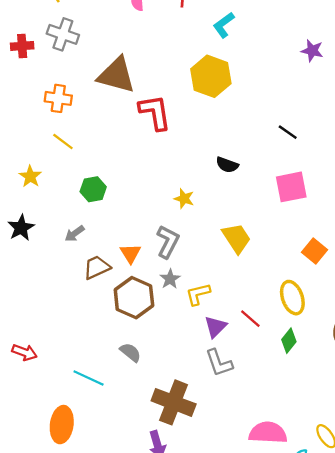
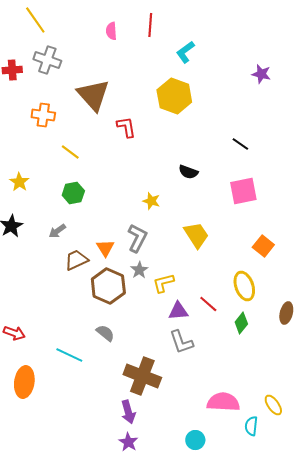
brown triangle: (116, 75) -> (93, 95), turned 33
red L-shape: (155, 112) -> (126, 127), size x0.7
yellow line: (63, 142) -> (70, 152), moved
purple triangle: (215, 327) -> (178, 311), turned 40
orange ellipse: (62, 425) -> (24, 382), moved

